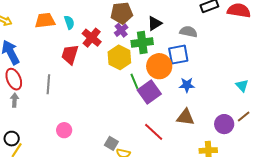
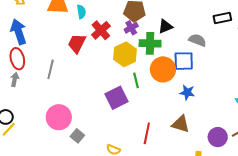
purple square: (149, 92) -> (117, 98), moved
pink circle: (64, 130) -> (59, 117), size x1.6
red line: (154, 132) -> (147, 133), turned 50
gray square: (111, 143) -> (77, 136), moved

